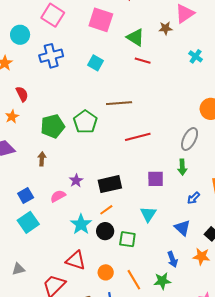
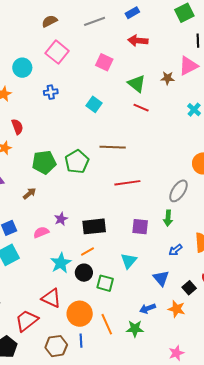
pink square: (101, 20) -> (104, 62), size x0.7
blue cross: (51, 56) -> (51, 92), size x0.6
brown arrow: (42, 159) -> (30, 194), turned 40
blue arrow: (173, 259) -> (148, 308), turned 84
orange circle: (106, 272) -> (80, 314), size x1.6

